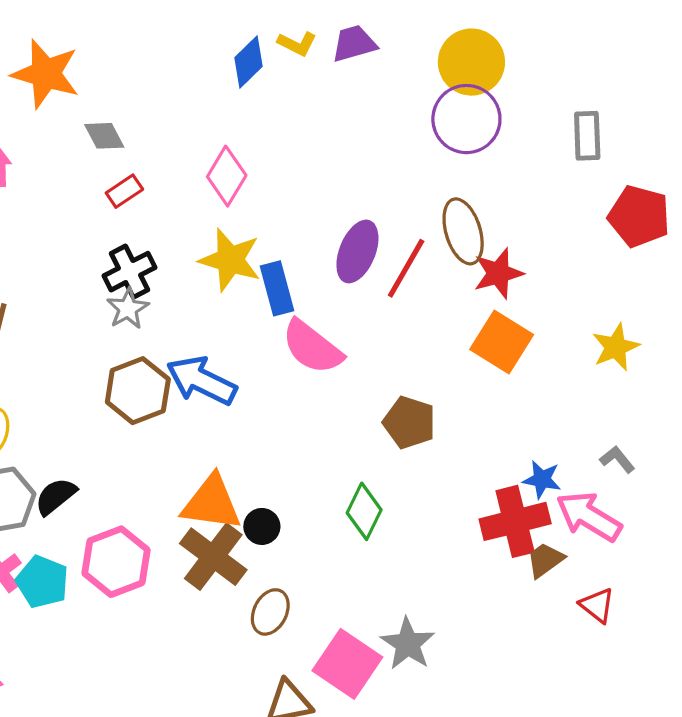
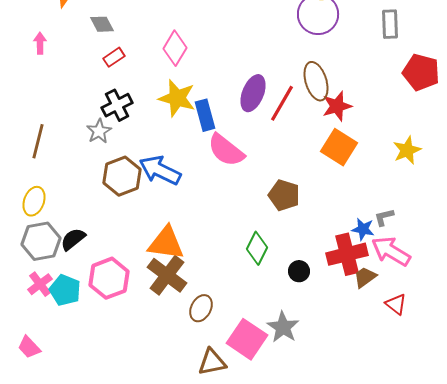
gray star: (128, 308) -> (99, 131), moved
gray L-shape: (617, 459) -> (384, 217), moved, turned -65
black circle: (262, 526) -> (299, 271), moved

